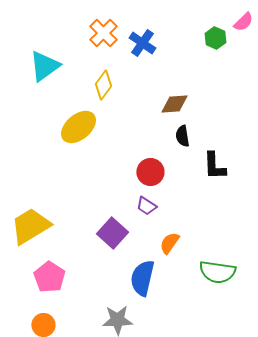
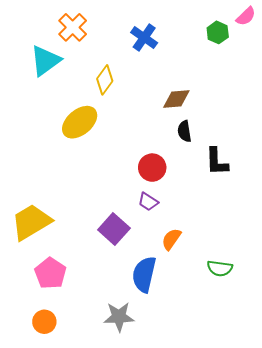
orange cross: (103, 33) -> (73, 27), moved
green semicircle: (217, 272) -> (220, 268), size x0.7

